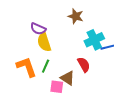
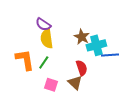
brown star: (76, 16) -> (82, 37), moved
brown triangle: (68, 78) -> (75, 83), moved

